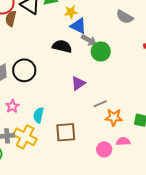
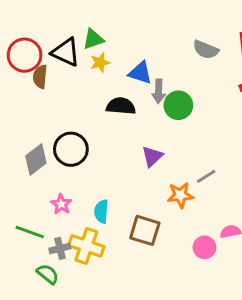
yellow star: (71, 12) -> (100, 63), moved
gray arrow: (89, 40) -> (159, 91), turned 70
gray line: (100, 104) -> (206, 176), moved
orange star: (114, 117) -> (180, 195), moved
brown square: (66, 132) -> (145, 230), turned 30

